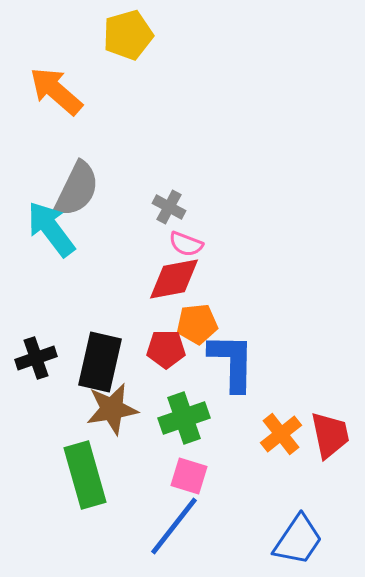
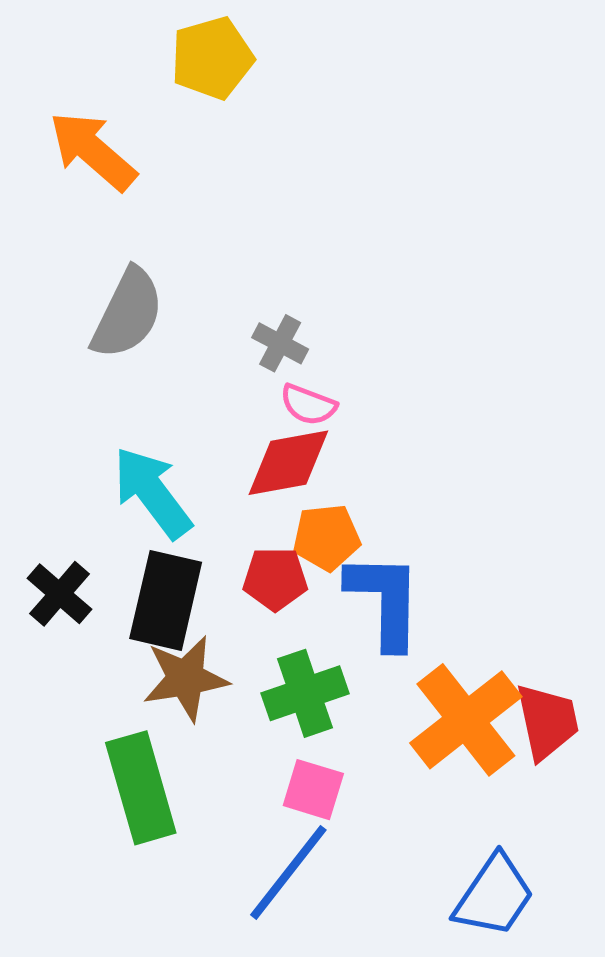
cyan arrow: (51, 229) -> (152, 493), moved
black cross: (36, 358) -> (60, 594), turned -30
orange cross: (281, 434) -> (466, 720), size x1.6

